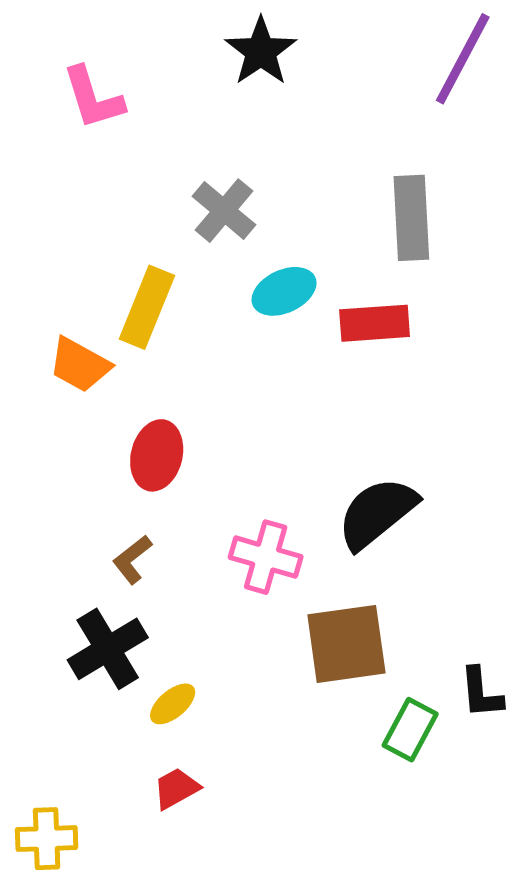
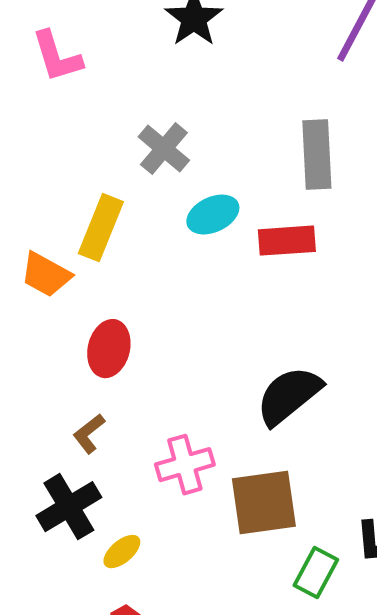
pink cross: (266, 557) -> (185, 465), moved, turned -32

